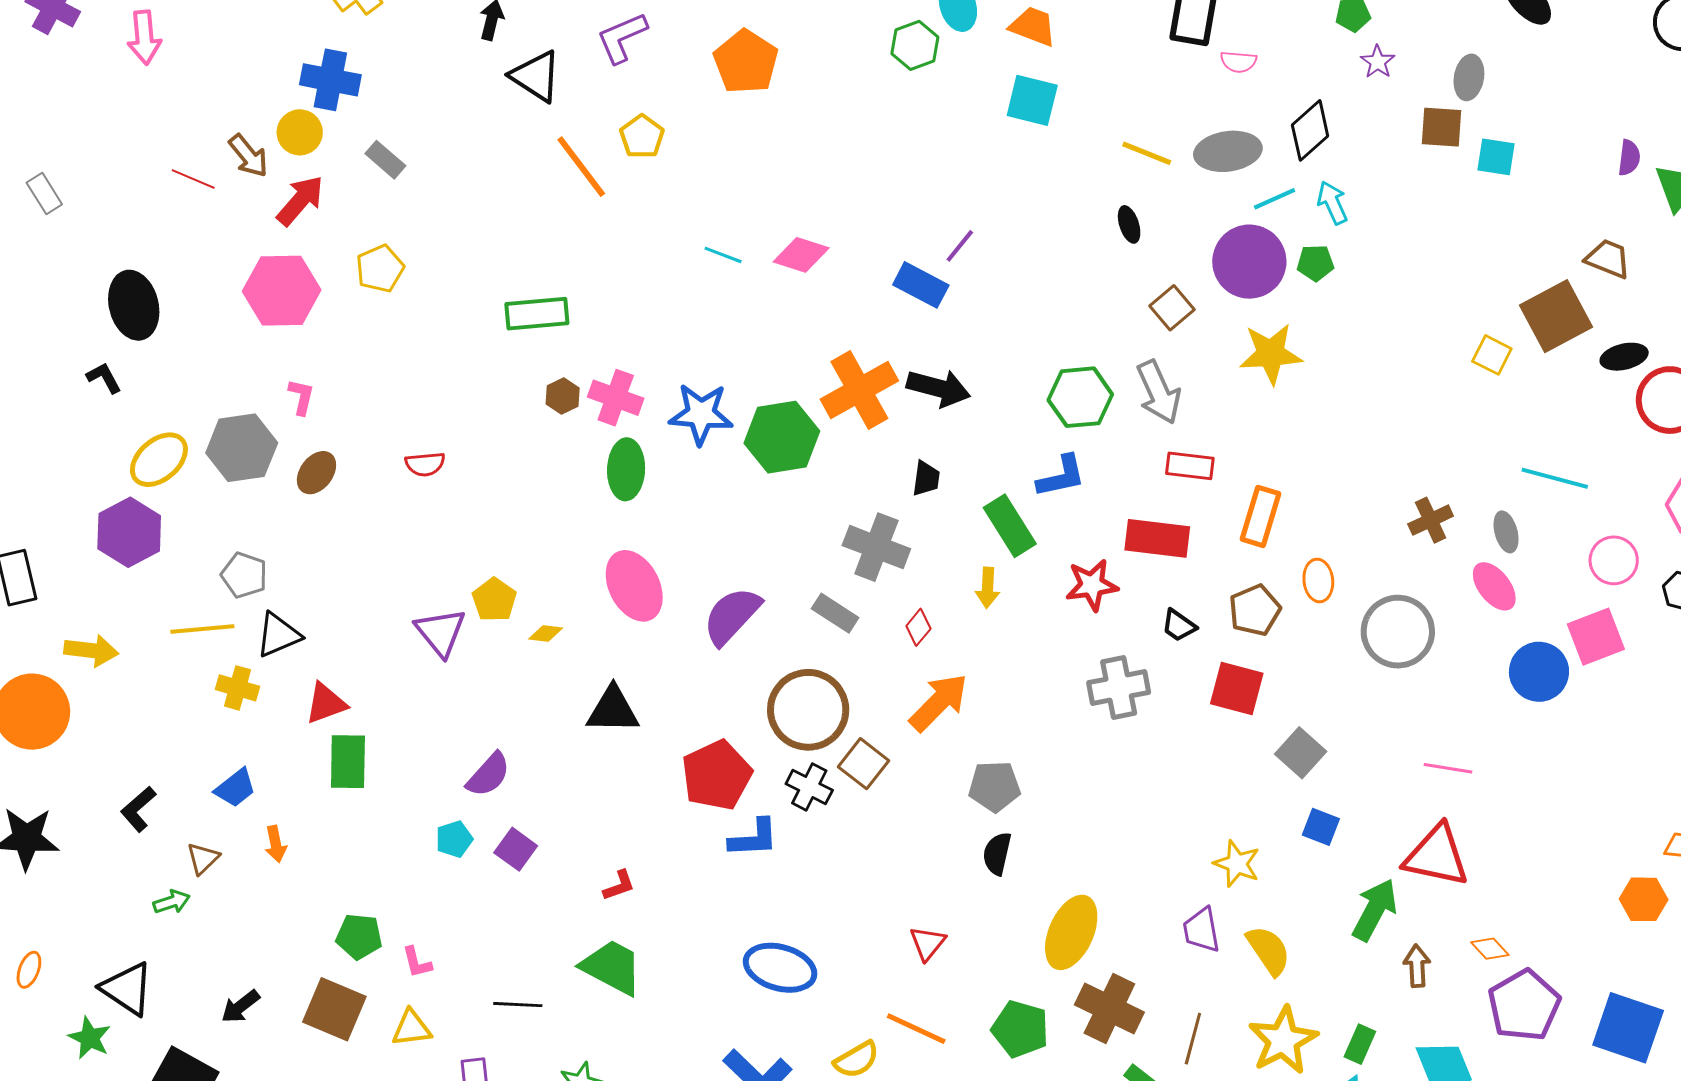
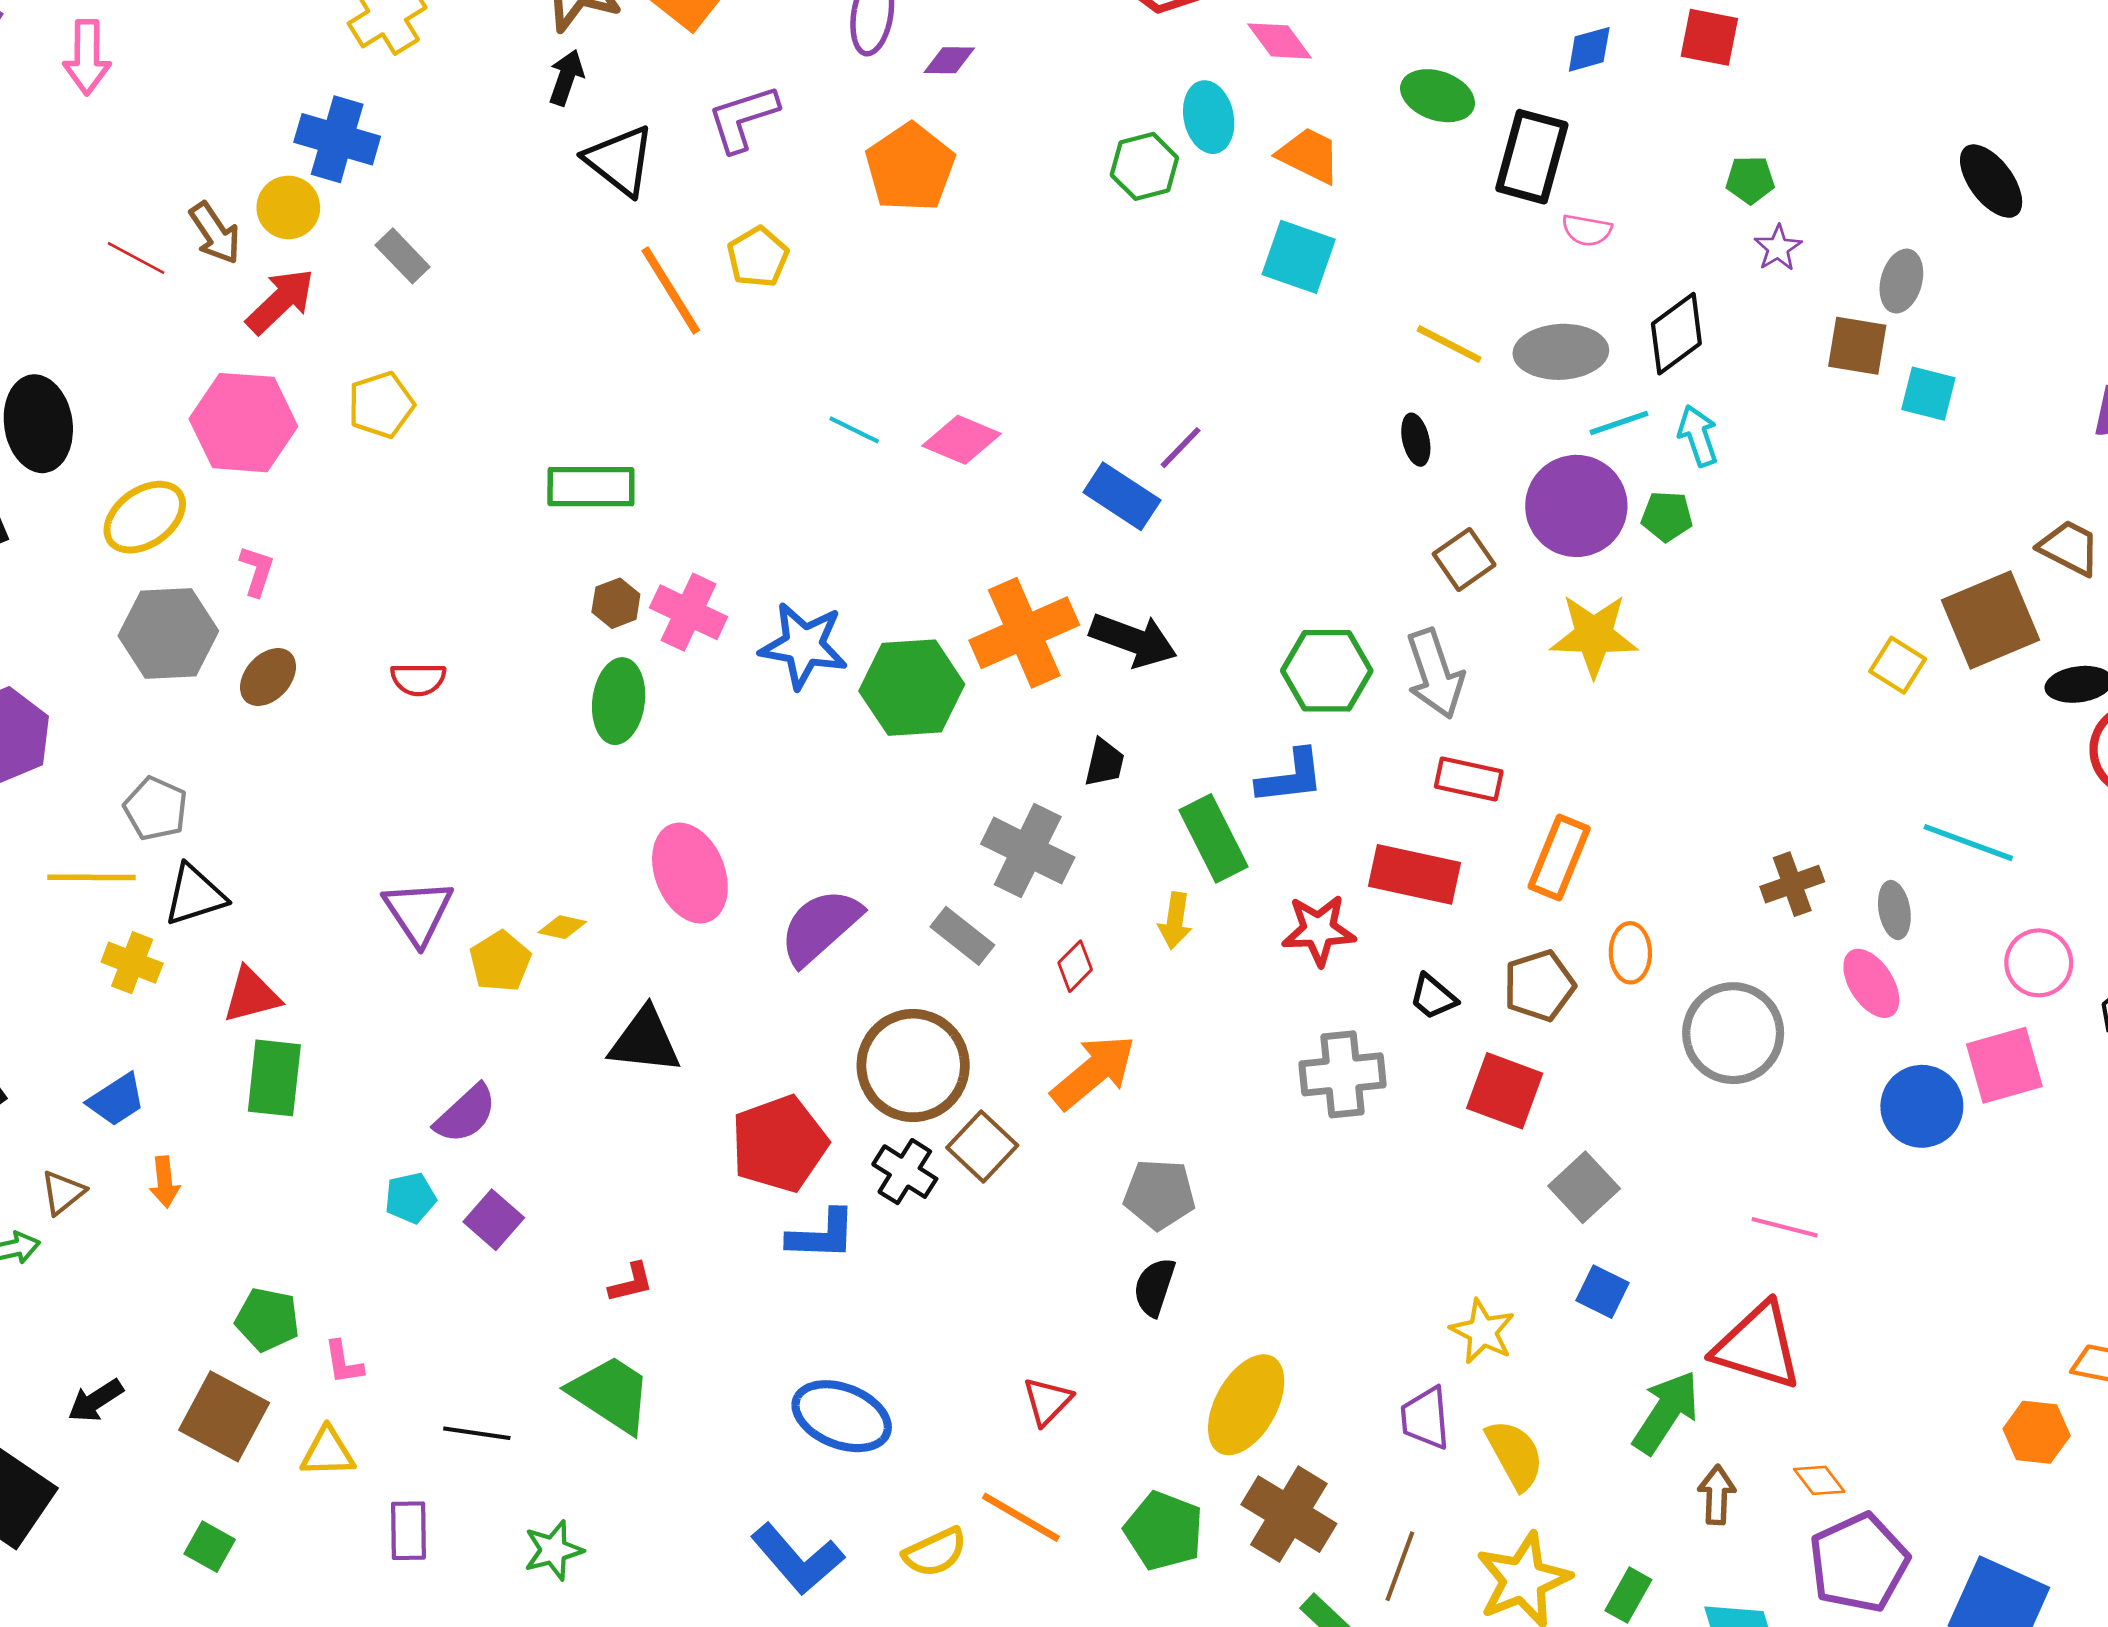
yellow ellipse: (159, 460) -> (145, 517), moved
green ellipse: (626, 469) -> (619, 701), moved
yellow pentagon: (494, 600) -> (500, 961), moved

